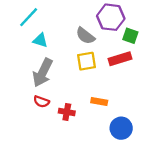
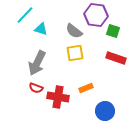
cyan triangle: (40, 40) -> (41, 29), moved
red rectangle: (120, 59) -> (116, 58), moved, turned 36
orange rectangle: (99, 102) -> (86, 88), turned -32
red cross: (67, 112) -> (58, 97), size x1.5

